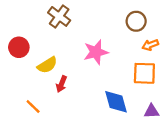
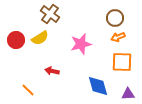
orange arrow: (150, 45) -> (118, 37), moved
yellow semicircle: (47, 65) -> (40, 38), moved
red arrow: (61, 84) -> (52, 71), turned 80

